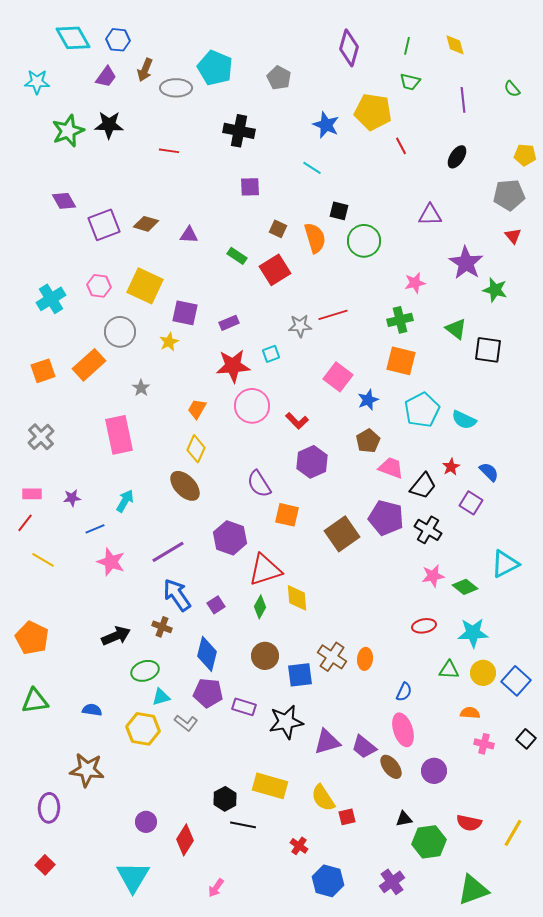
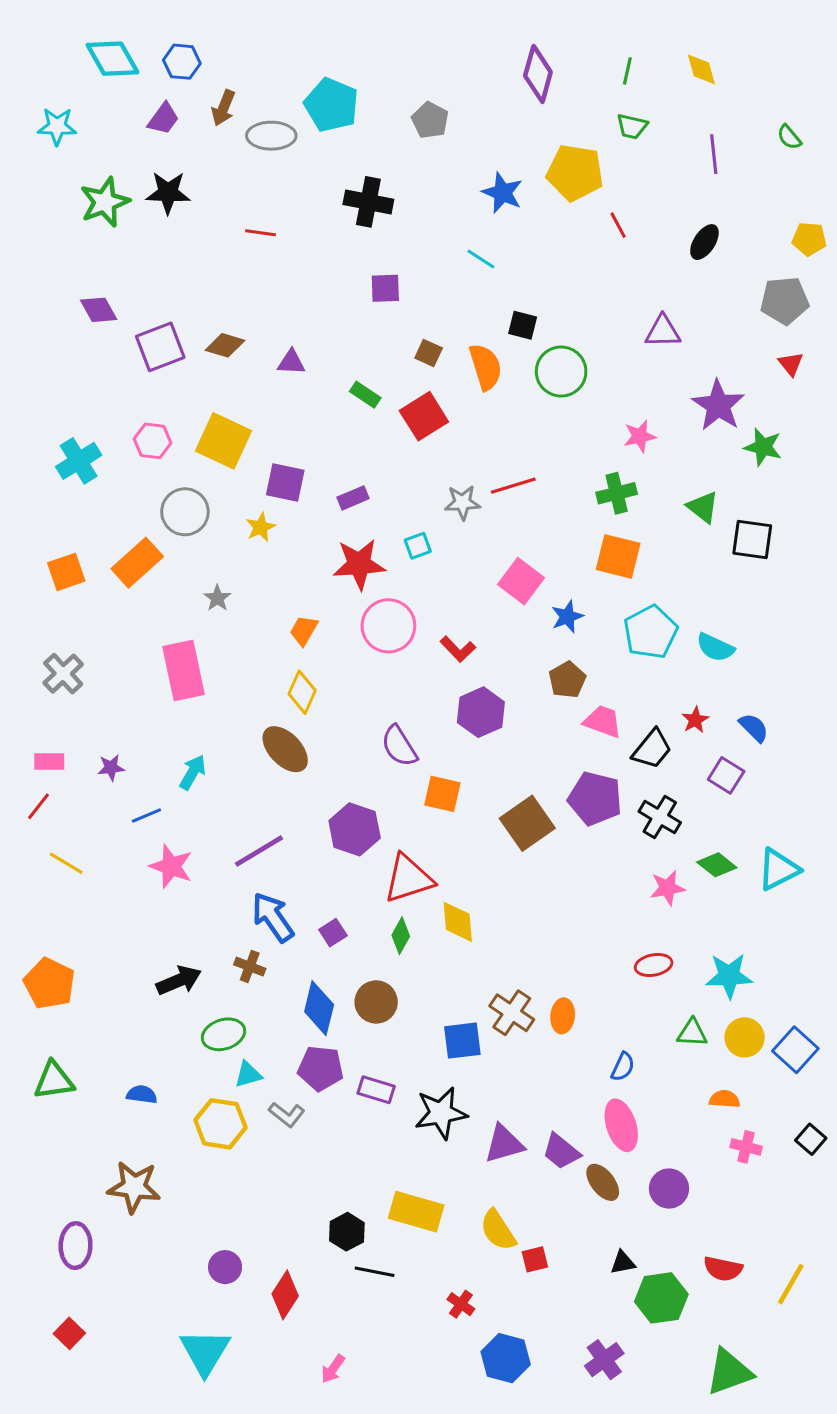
green diamond: (465, 587) -> (717, 865), moved
brown circle: (265, 656) -> (376, 1002), moved

